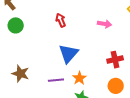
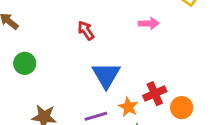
green circle: (16, 25) -> (25, 63), moved
red cross: (115, 60) -> (155, 94), moved

